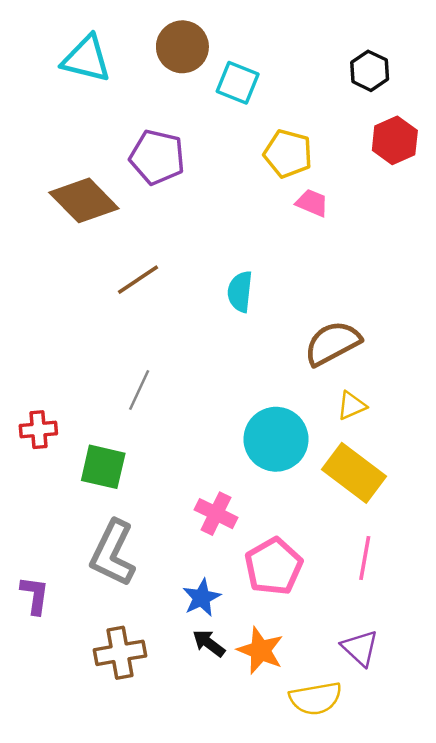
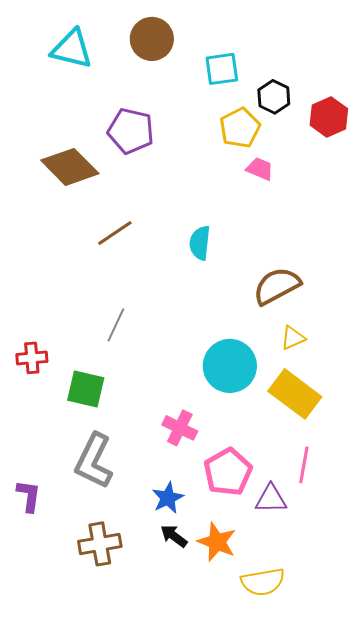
black hexagon: (370, 71) -> (274, 97), moved
cyan square: (238, 83) -> (222, 69), moved, turned -30
yellow pentagon: (288, 154) -> (240, 128), turned 30
purple triangle: (360, 648) -> (271, 499), moved, turned -44

